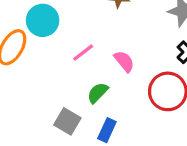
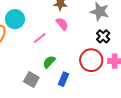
pink semicircle: (124, 61) -> (62, 24), moved
blue rectangle: (107, 130) -> (64, 79), moved

